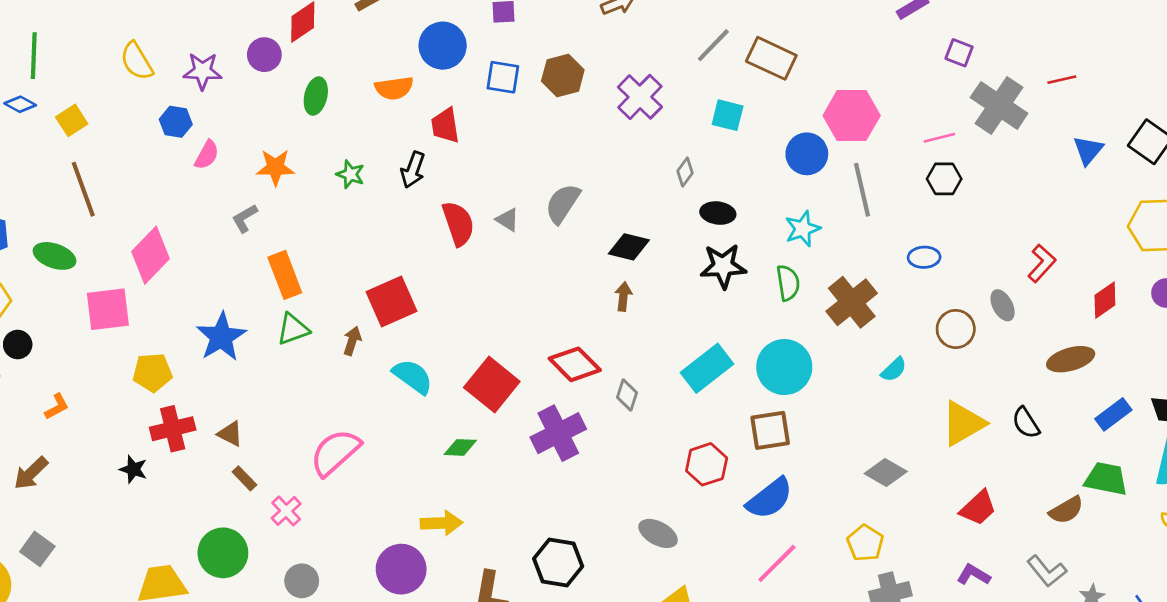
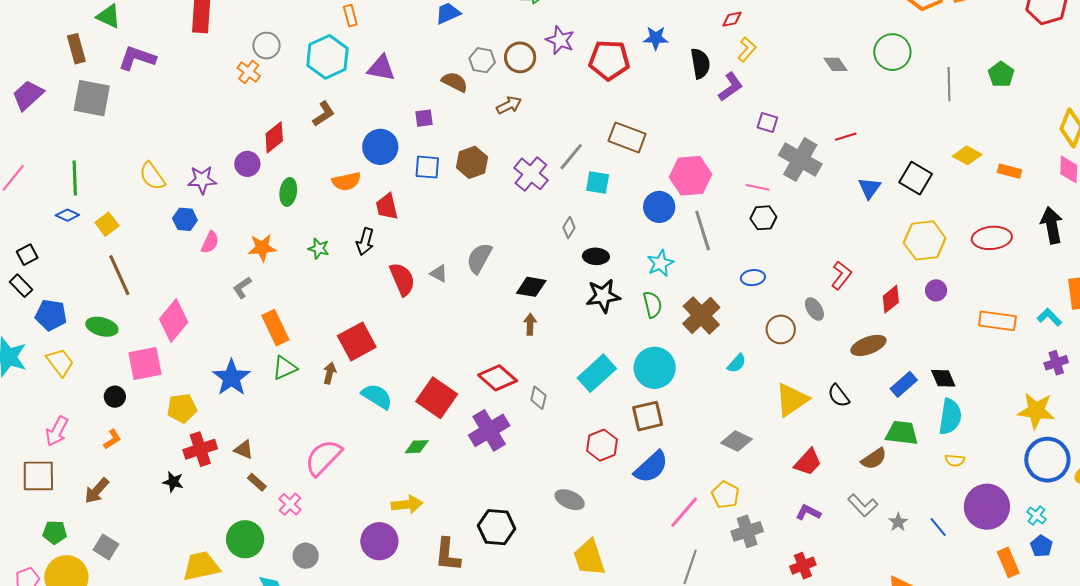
gray line: (713, 45) -> (571, 157), moved
pink line: (939, 138) -> (757, 187), turned 30
black circle: (18, 345) -> (115, 397), moved
pink line: (777, 563) -> (684, 512), moved

